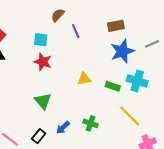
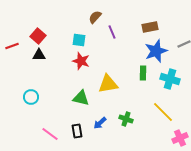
yellow triangle: (84, 79) -> (108, 84), moved, size x1.5
green rectangle: (113, 86) -> (143, 73), moved, turned 72
green triangle: (43, 101) -> (81, 98), turned -36
black rectangle: (39, 136) -> (77, 131), turned -48

